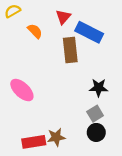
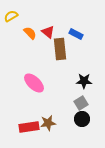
red triangle: (63, 17) -> (48, 32), moved, turned -32
blue rectangle: (89, 32) -> (76, 34), size x0.6
pink ellipse: (22, 90) -> (34, 83), moved

